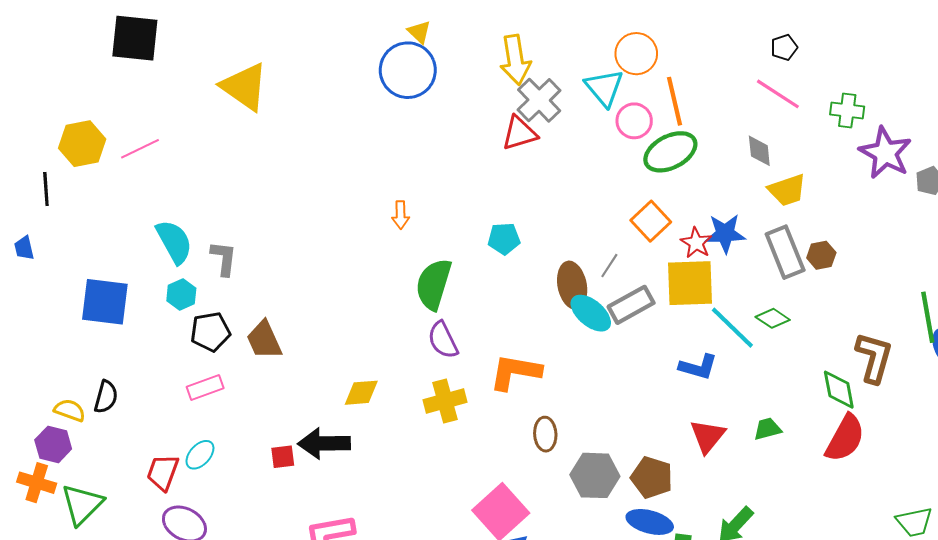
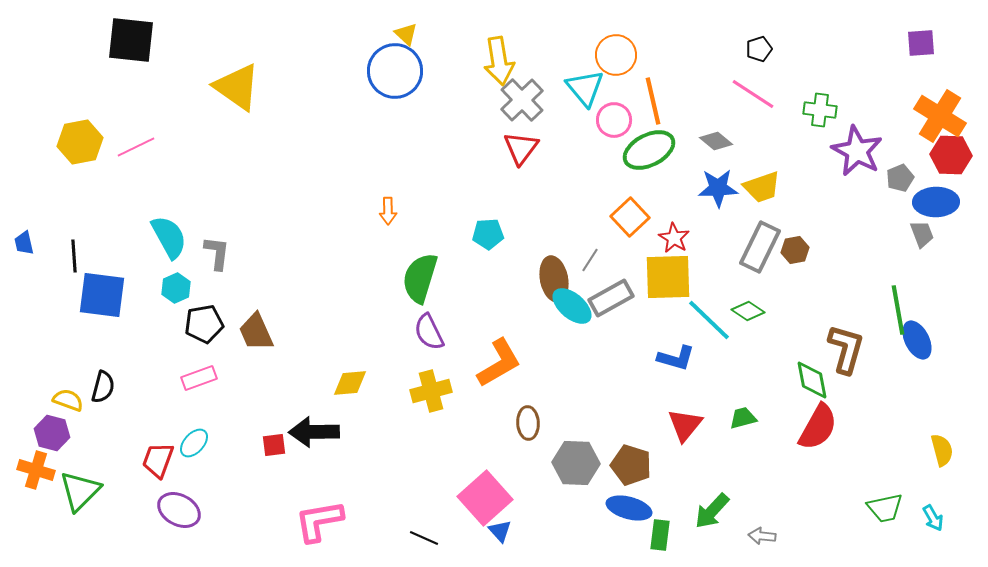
red triangle: (519, 133) -> (521, 148), moved, turned -36
gray diamond: (759, 151) -> (716, 141), moved, turned -44
black line: (46, 189) -> (74, 256), moved
blue star: (725, 234) -> (718, 188), moved
gray rectangle: (785, 252) -> (760, 247), turned 48
orange L-shape: (515, 372) -> (499, 363), turned 140

